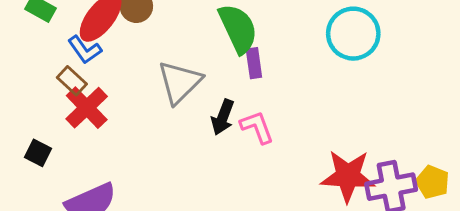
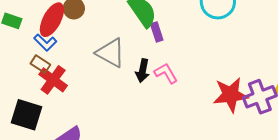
gray triangle: (180, 82) -> (111, 53), turned -36
black square: (38, 153) -> (27, 115), size x1.8

